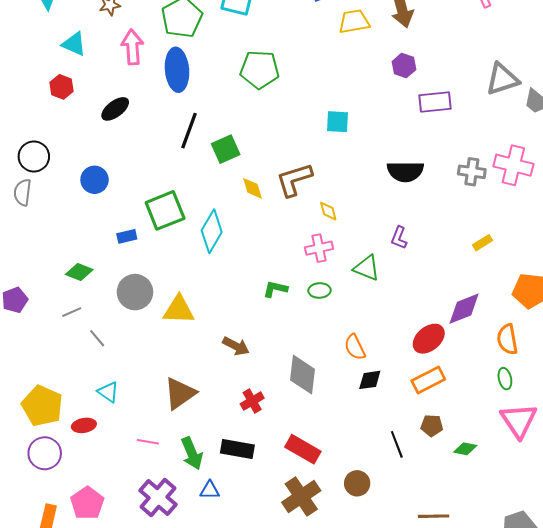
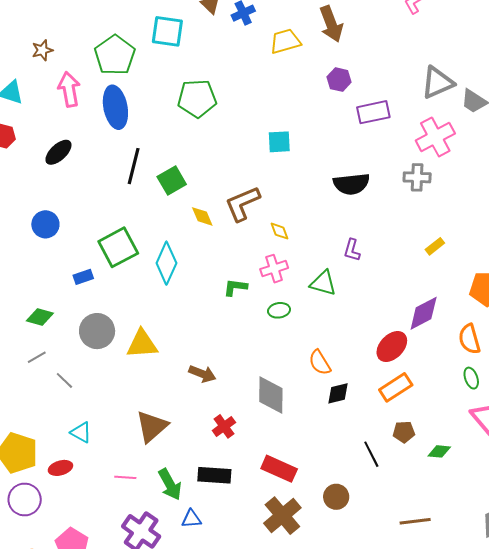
pink cross: (513, 165) -> (435, 137), moved, turned -36
green L-shape: (275, 289) -> (235, 287), moved

